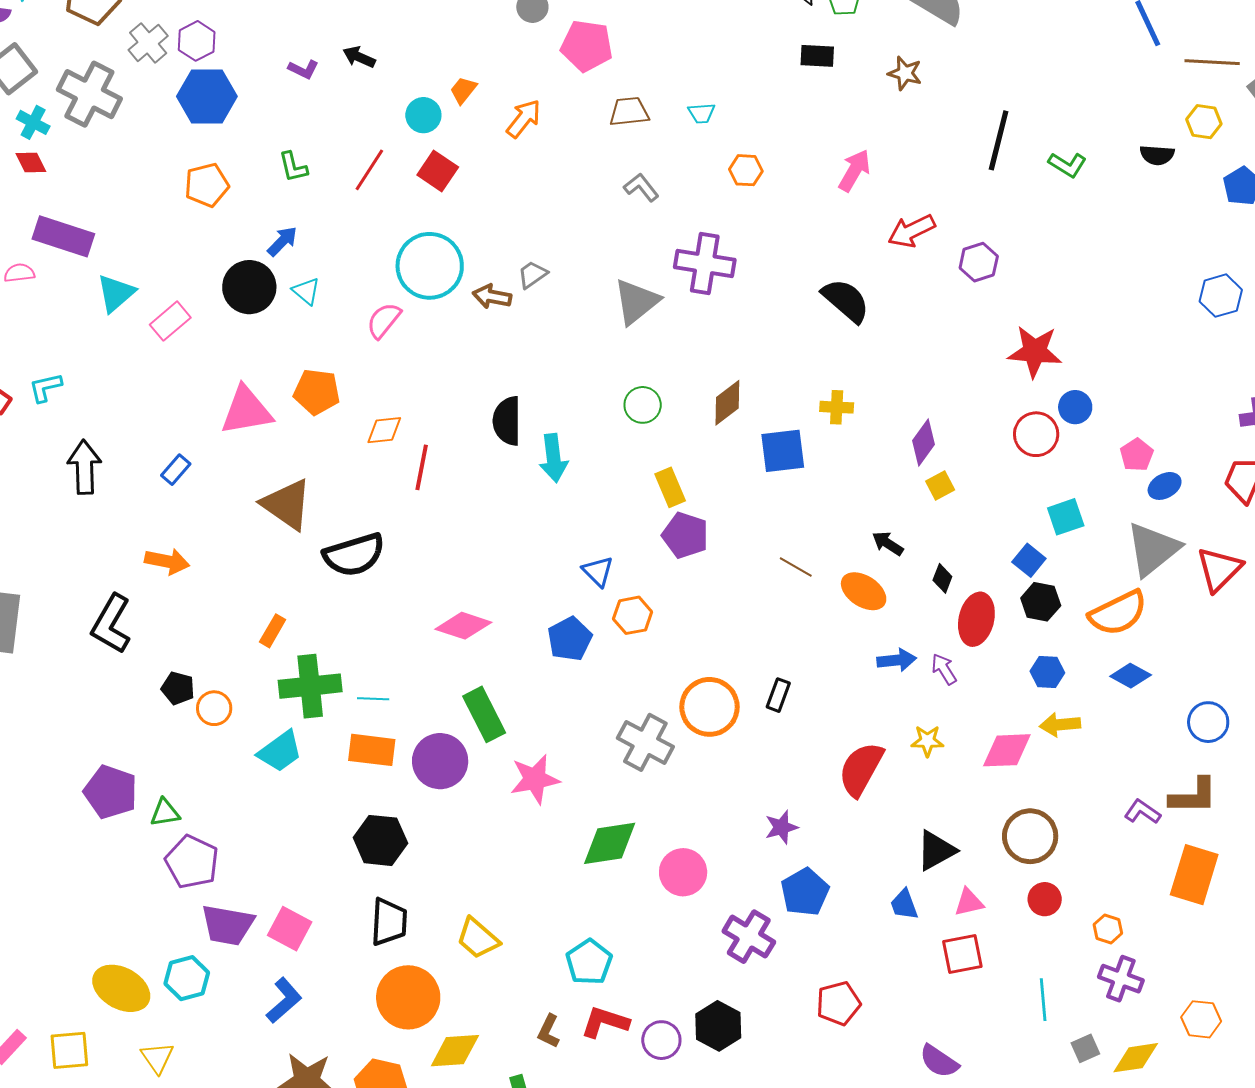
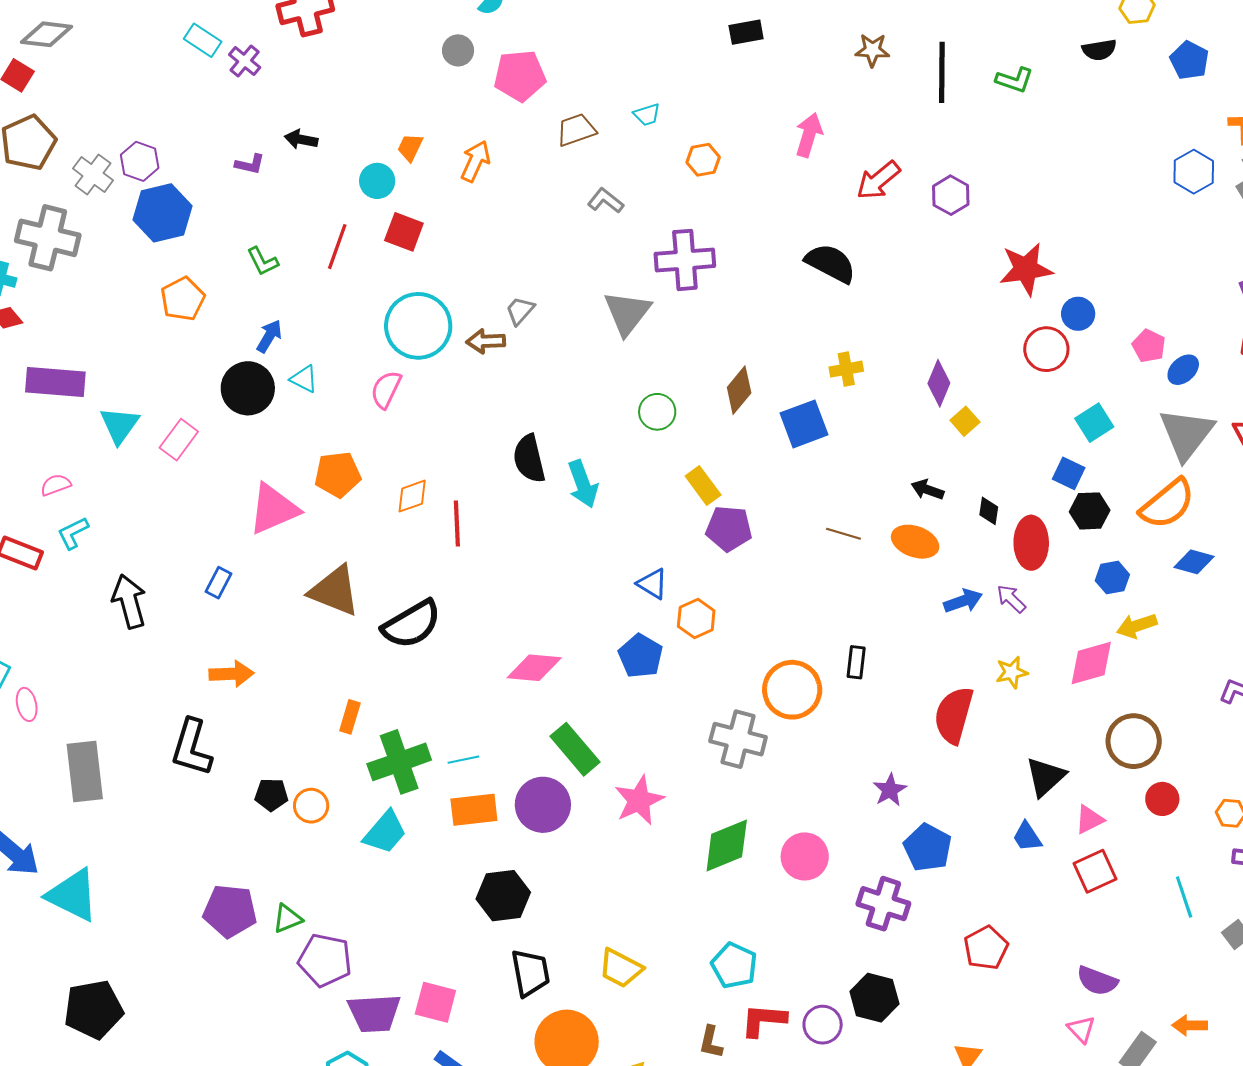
brown star: (905, 73) -> (872, 50), moved
pink semicircle: (19, 273) -> (56, 485), moved

